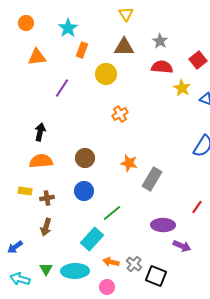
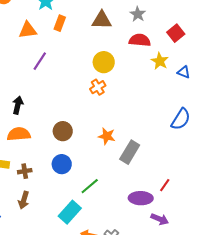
orange triangle: (37, 57) -> (28, 30), moved
yellow circle: (106, 74) -> (104, 62), moved
red line: (197, 207) -> (165, 185), moved

